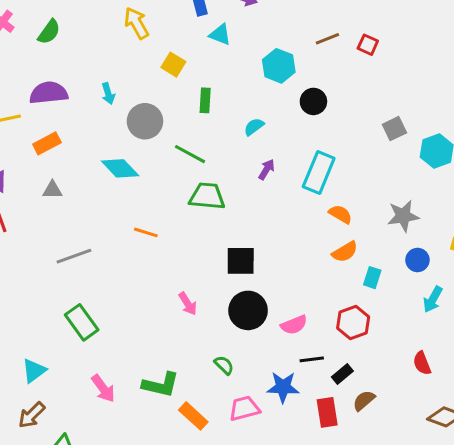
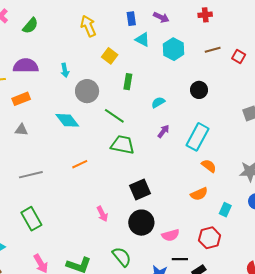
cyan hexagon: (279, 66) -> (174, 49), moved
orange line: (146, 232) -> (80, 164), turned -49
orange semicircle: (345, 252) -> (199, 194), moved
black square: (241, 261) -> (140, 190), turned -30
green semicircle: (224, 365) -> (122, 257), size x1.5

